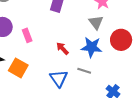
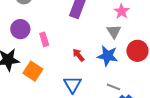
gray line: (84, 71) -> (114, 87), moved

